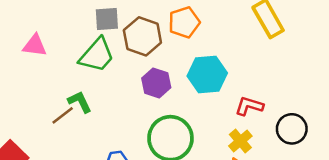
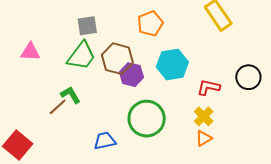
brown hexagon: (142, 36) -> (117, 59), moved
black circle: (292, 129) -> (248, 77), moved

